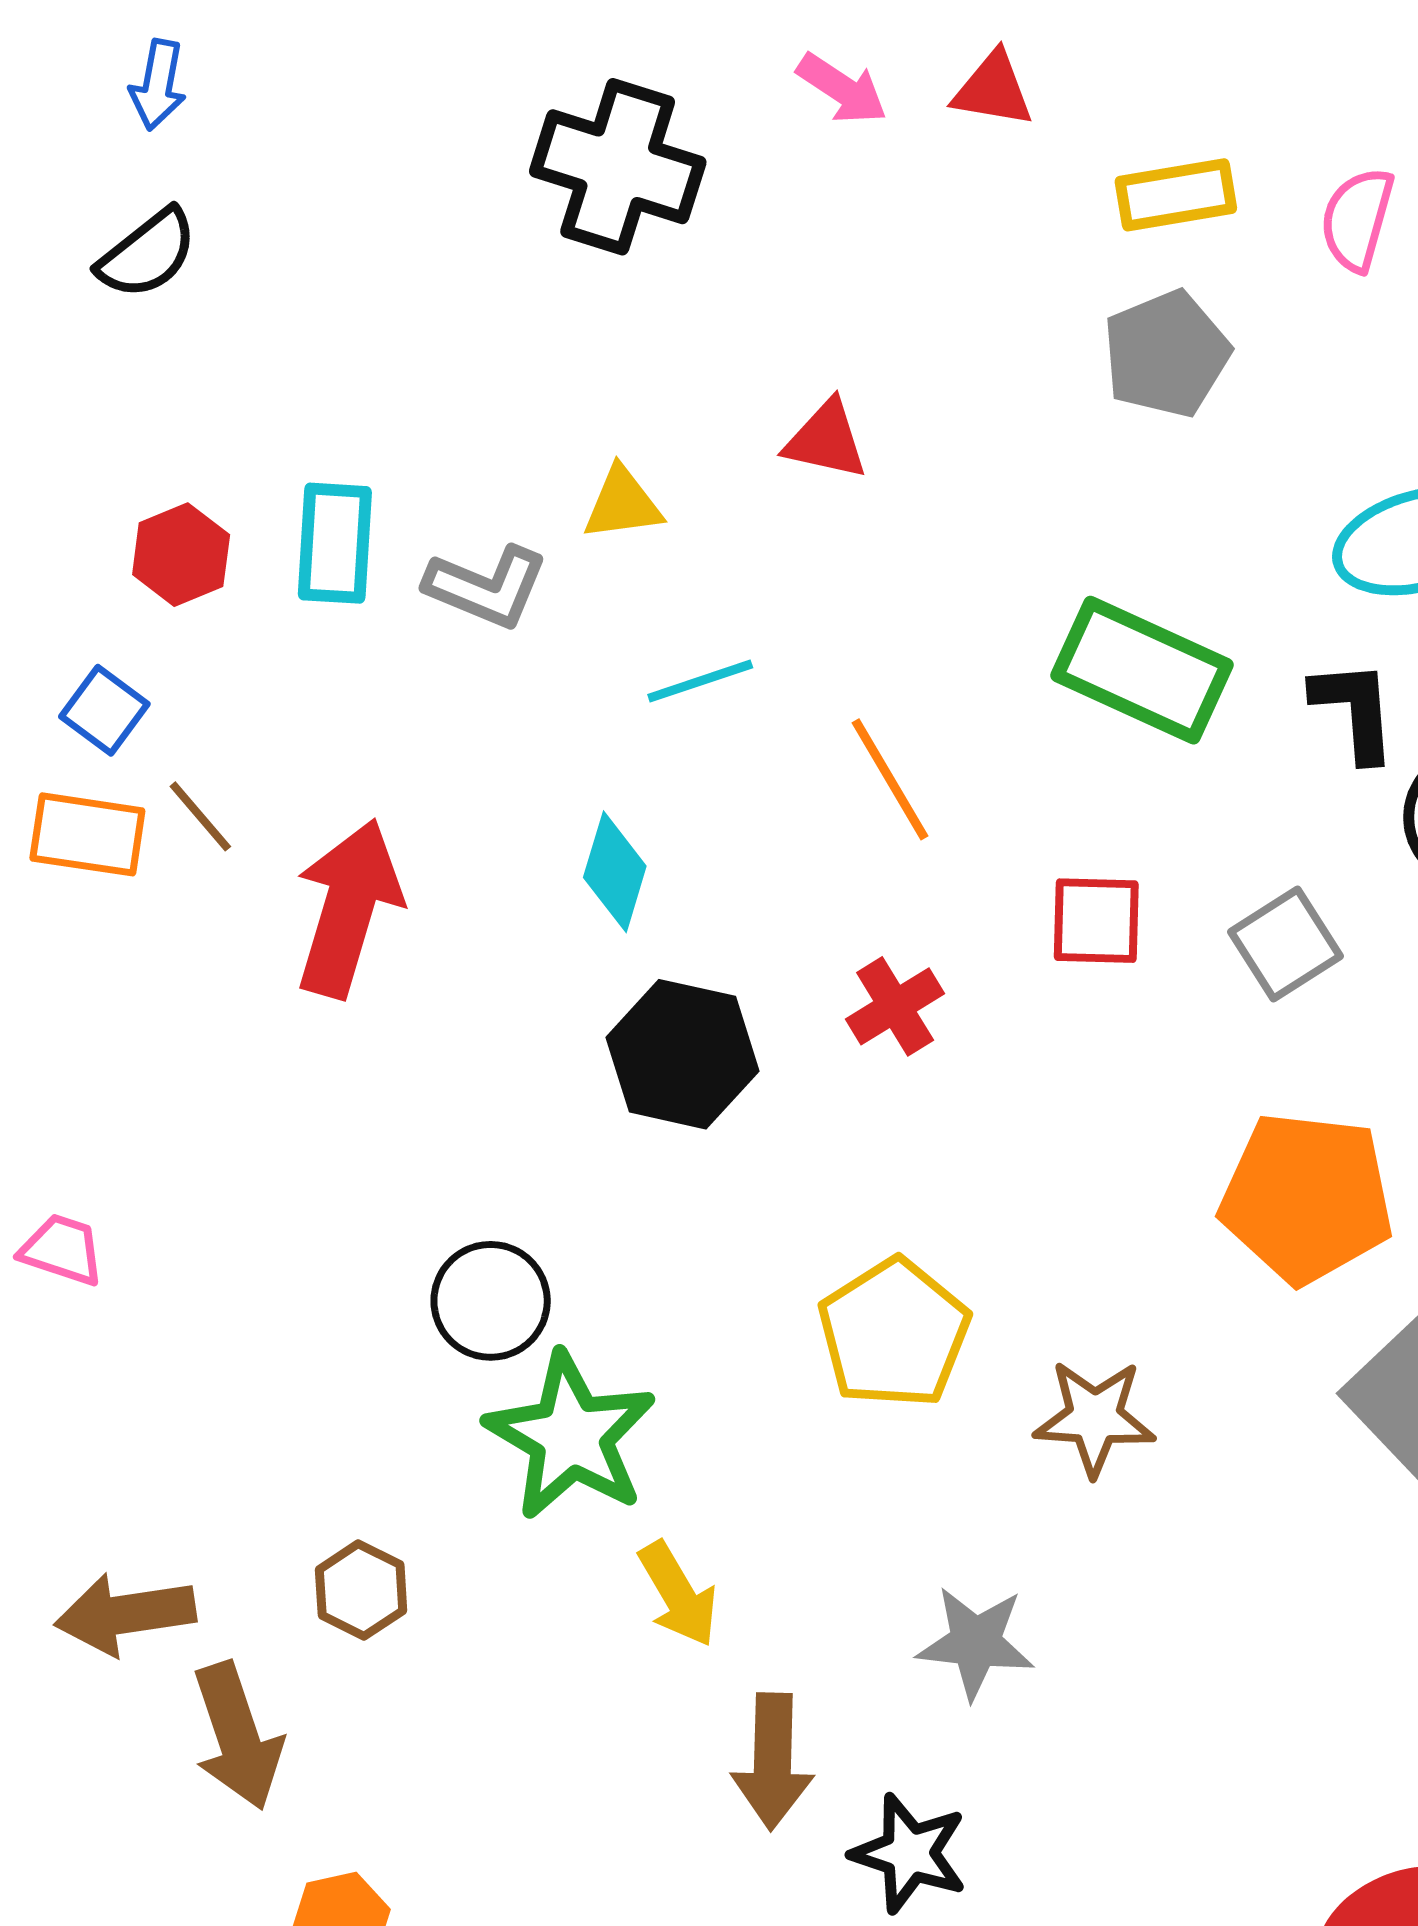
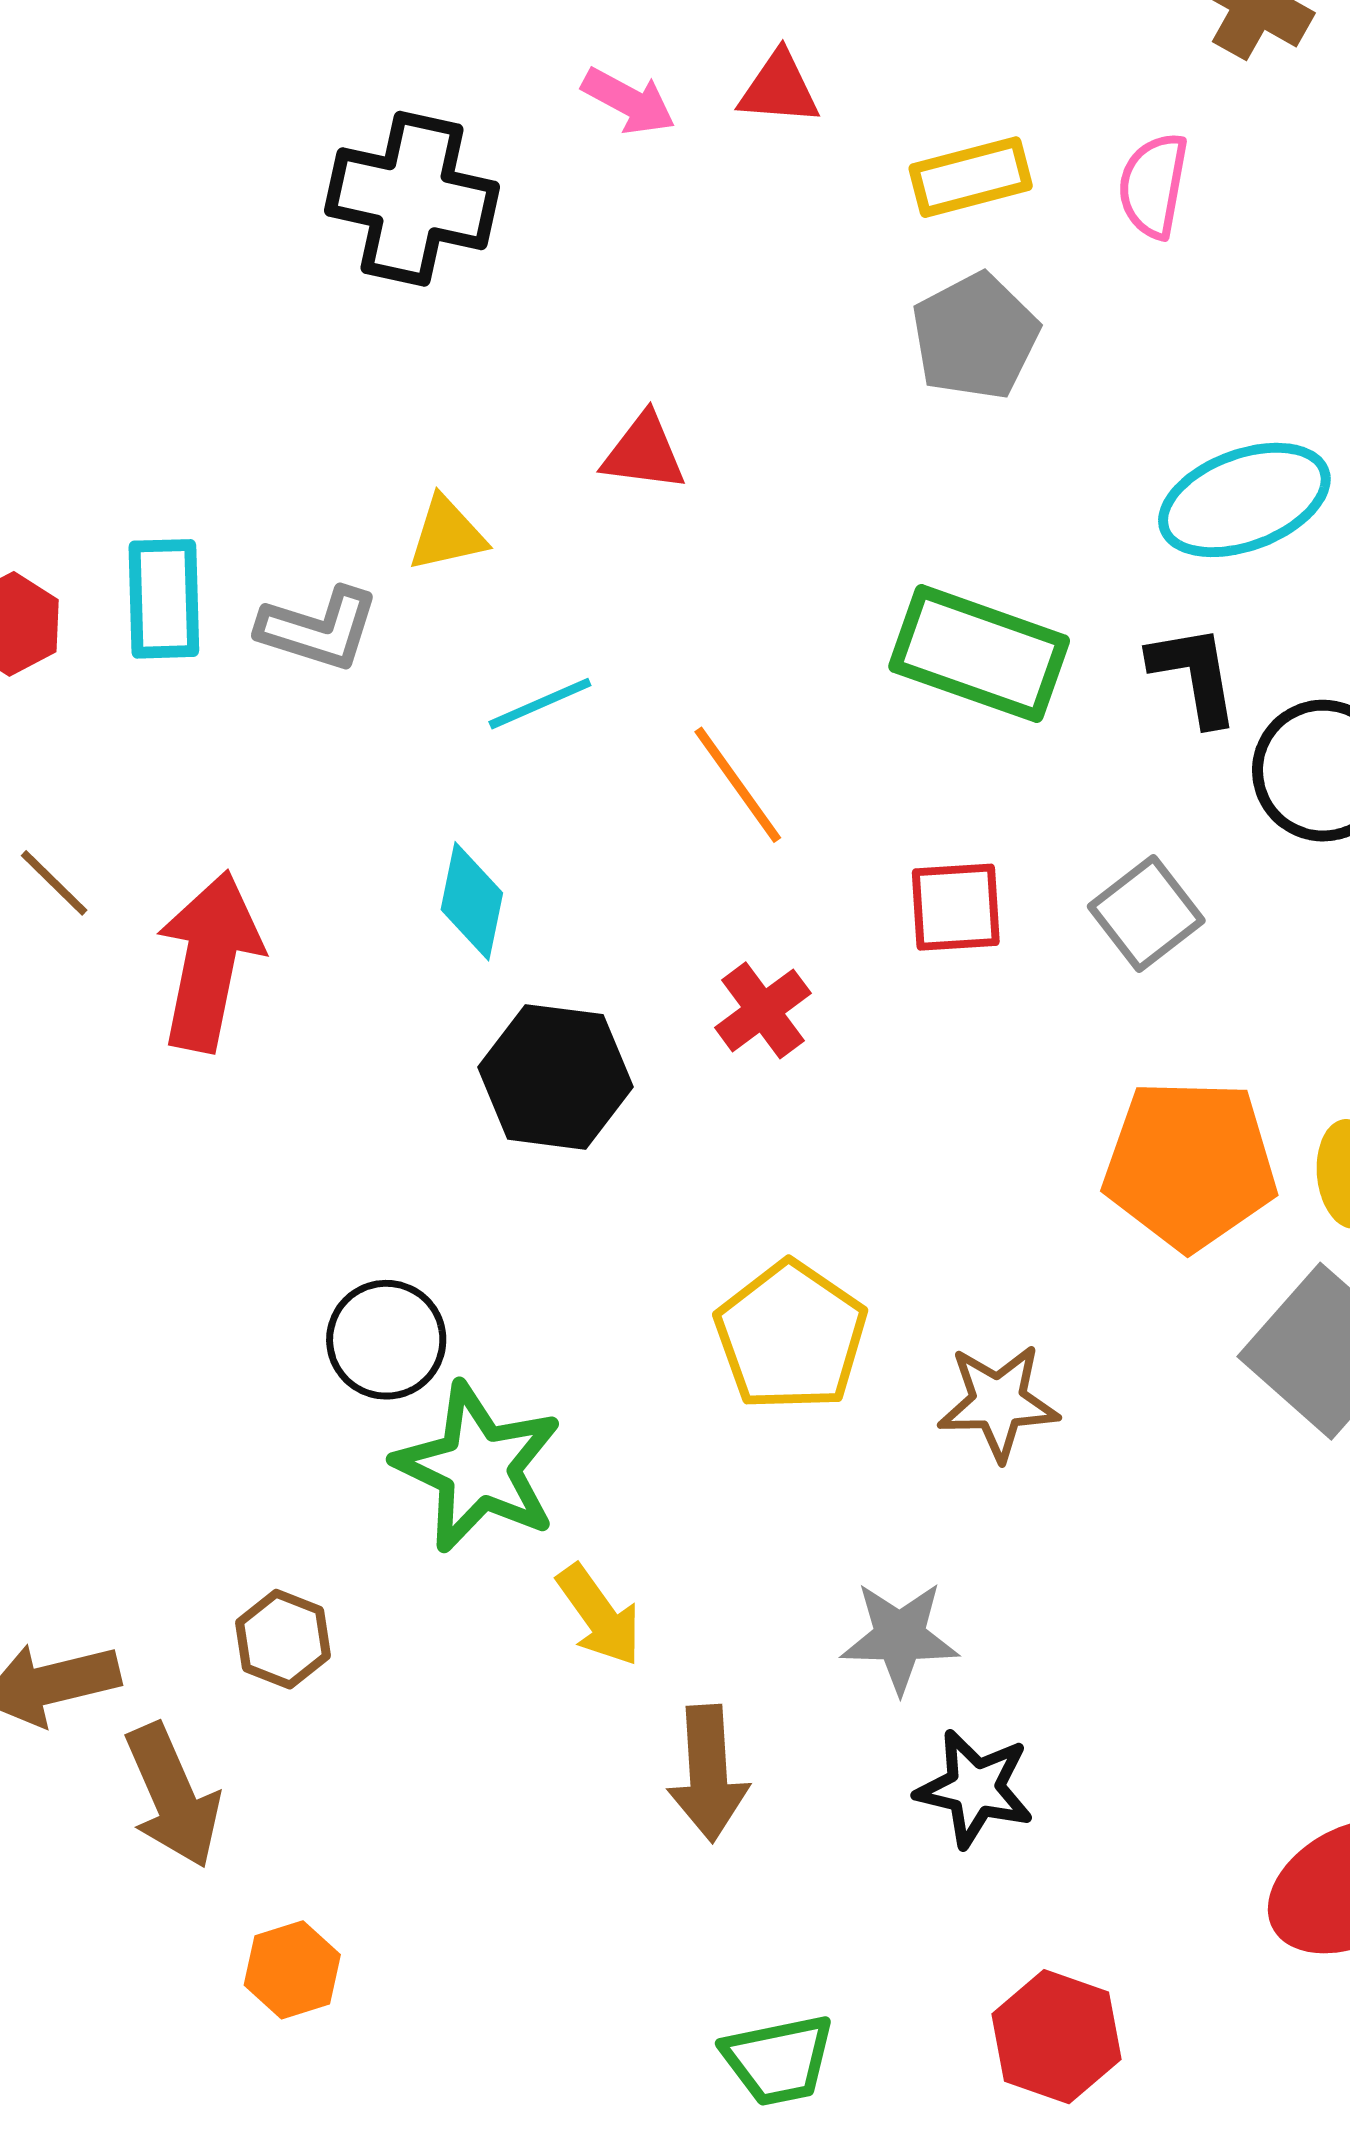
black star: (909, 1853) -> (975, 1788), moved

